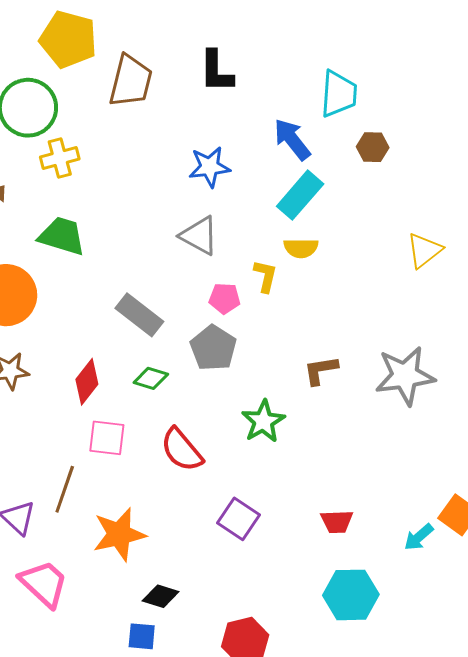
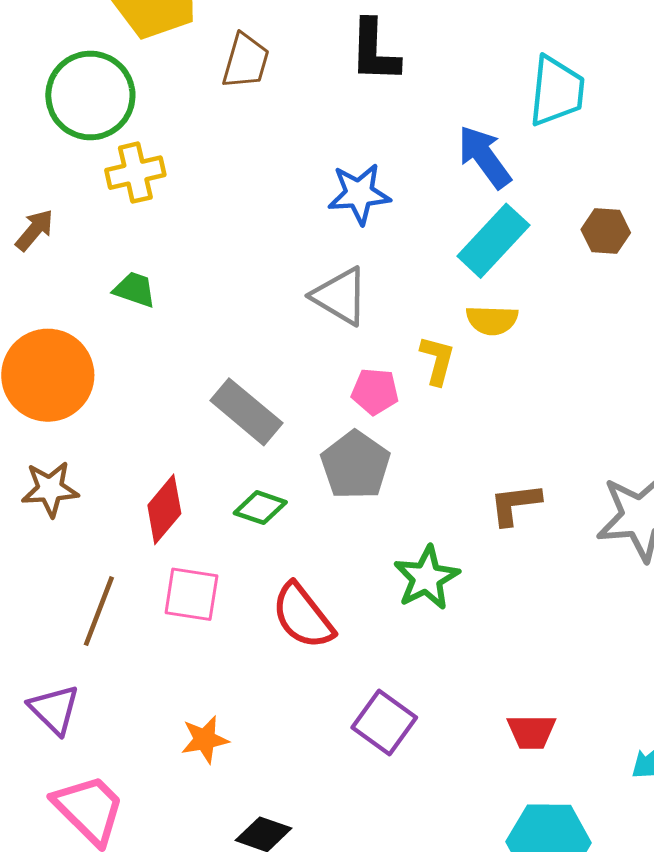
brown trapezoid: (131, 81) -> (246, 61), size x0.7
brown hexagon: (373, 147) -> (606, 231), moved
green trapezoid: (62, 236) -> (135, 290), size x0.6
brown line: (65, 489) -> (99, 611), moved
orange star: (119, 534) -> (205, 739), size x0.6

